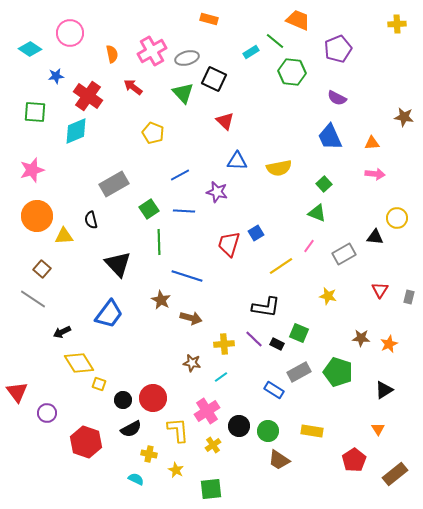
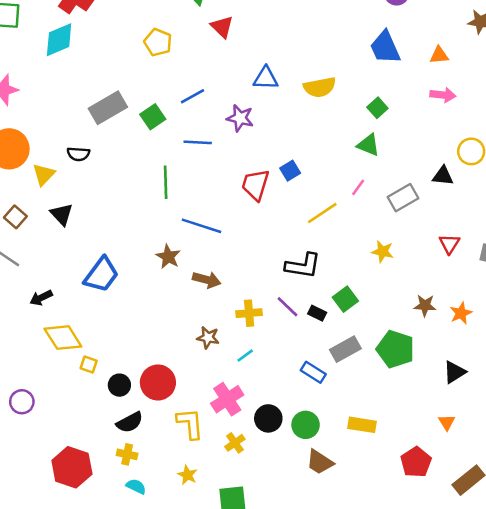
red triangle: (225, 121) -> (222, 27), moved
green square: (149, 209) -> (153, 117), moved
black semicircle: (91, 220) -> (78, 154), turned -72
yellow triangle: (64, 236) -> (44, 175), turned -42
black triangle: (118, 264) -> (62, 214), moved, size x0.7
green square: (299, 333) -> (345, 299), turned 30
red hexagon: (86, 442) -> (72, 467), moved
yellow cross: (149, 454) -> (127, 454), moved

